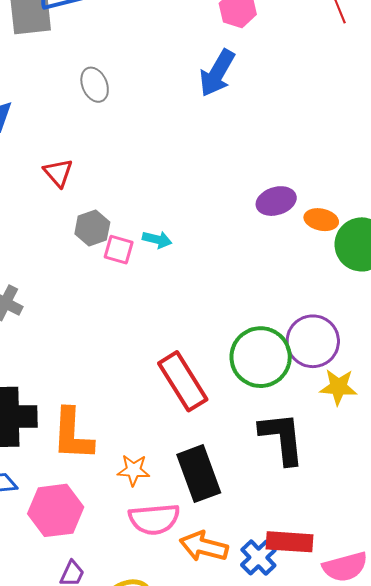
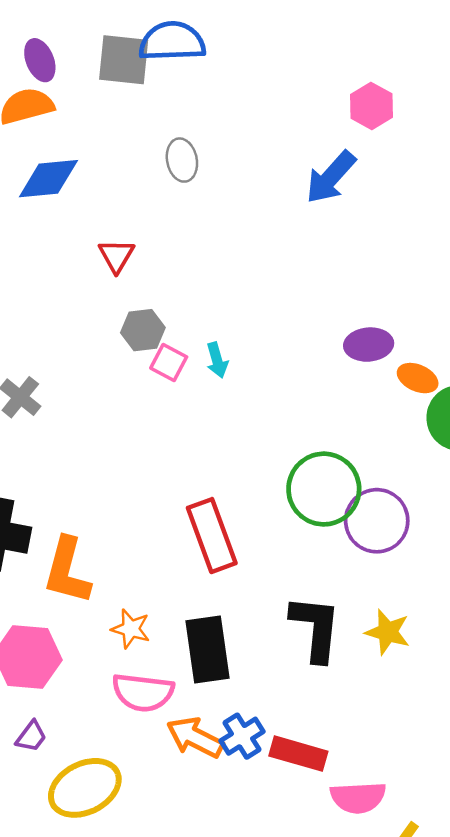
cyan arrow: (157, 240) -> (217, 360), turned 48
green circle: (261, 357) -> (324, 489), moved
yellow star: (338, 387) -> (388, 632), moved
blue cross: (258, 558) -> (242, 736), moved

